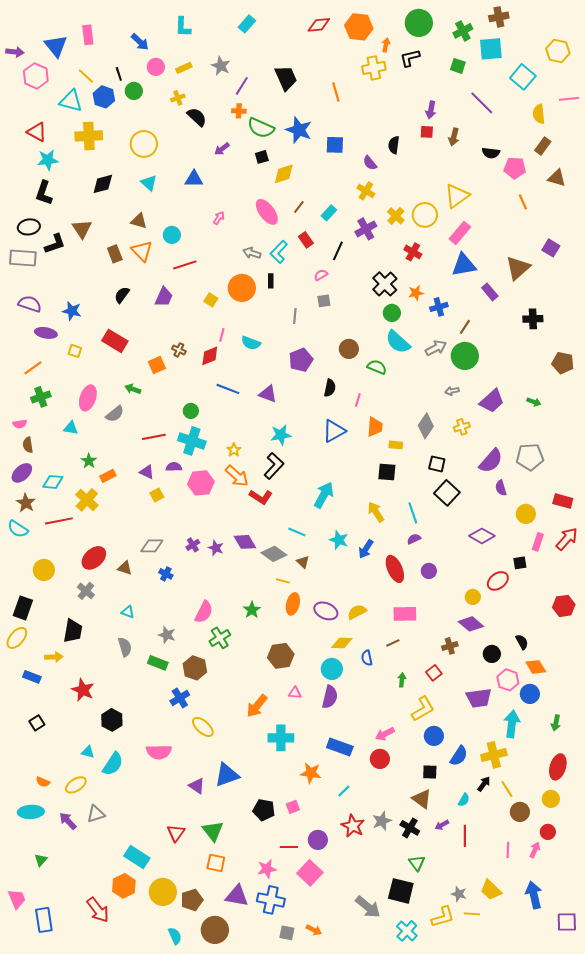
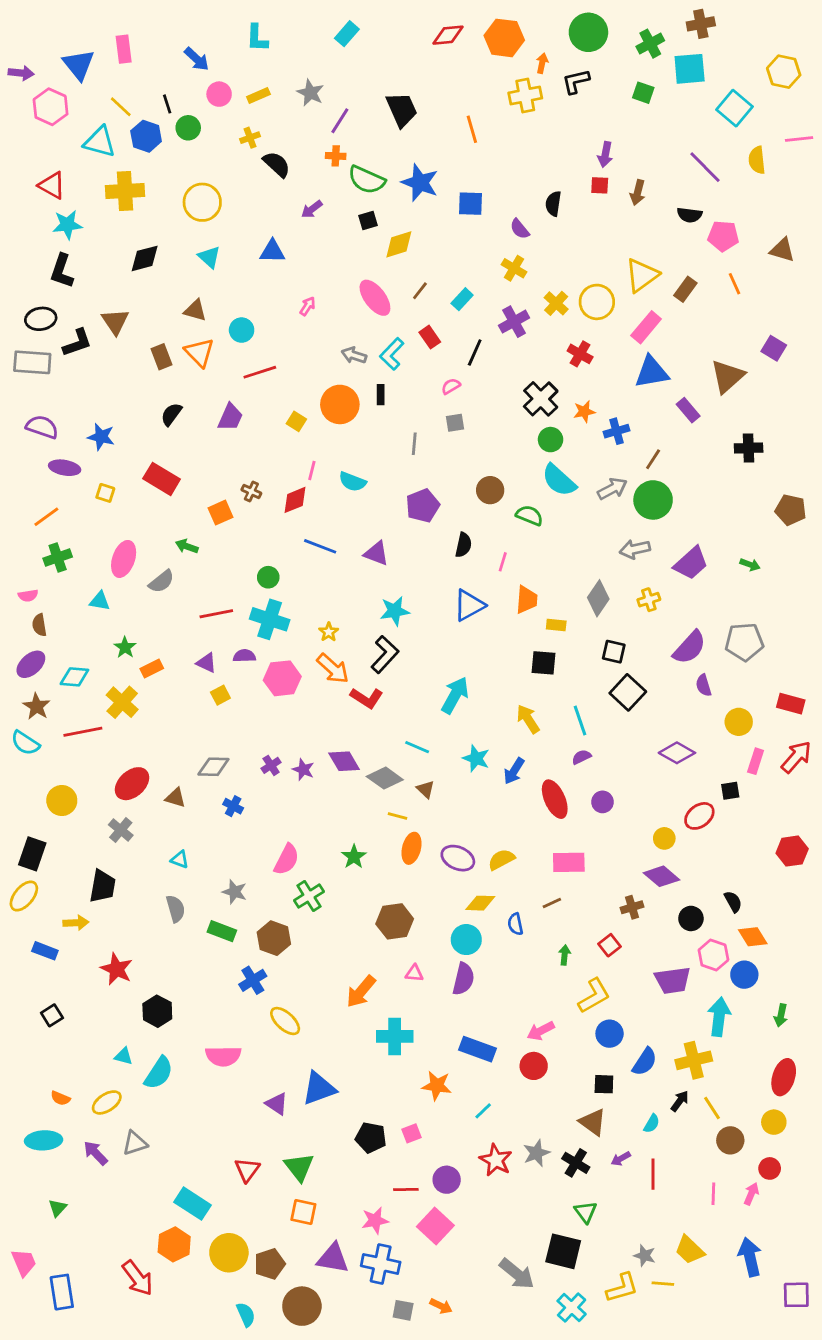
purple line: (482, 103) -> (705, 167), moved
brown rectangle: (543, 146) -> (685, 289), moved
gray arrow: (452, 391) -> (635, 549), size x1.5

